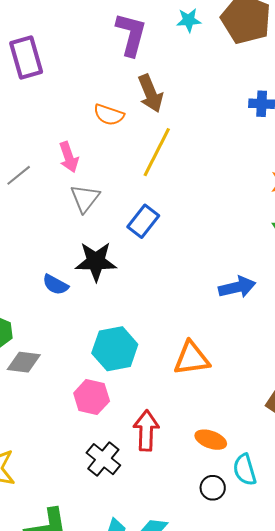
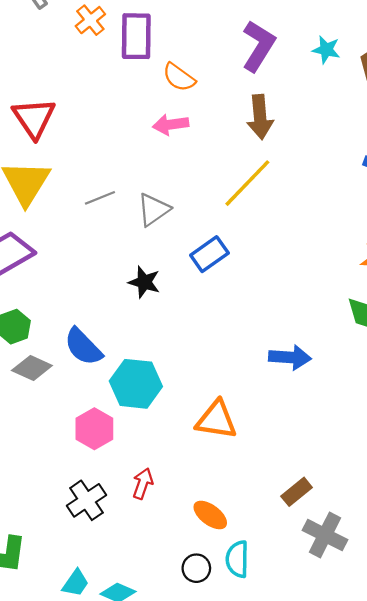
orange semicircle: (109, 115) -> (179, 77), moved
pink arrow: (69, 157) -> (171, 124), moved, turned 84
gray line: (19, 175) -> (100, 198), moved
black star: (96, 261) -> (144, 282), size x0.7
blue semicircle: (55, 285) -> (83, 347), moved, size x1.4
red arrow: (146, 431) -> (143, 484), size x0.7

